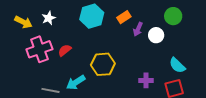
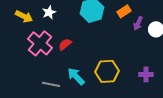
pink cross: (39, 49) -> (40, 43), turned -30
yellow hexagon: (103, 64) -> (107, 71), moved
cyan arrow: (76, 82) -> (76, 76), turned 78

